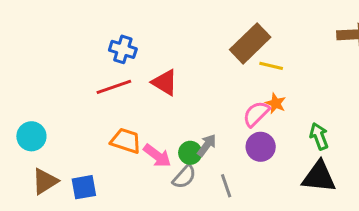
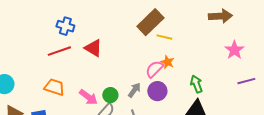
orange trapezoid: (126, 141) -> (54, 87), moved
gray arrow: (207, 145) -> (134, 90), moved

